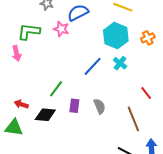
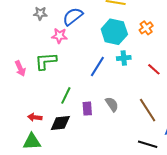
green L-shape: (29, 32) -> (46, 61), moved
cyan cross: (120, 63) -> (124, 58), turned -32
red line: (146, 93) -> (154, 69), moved

